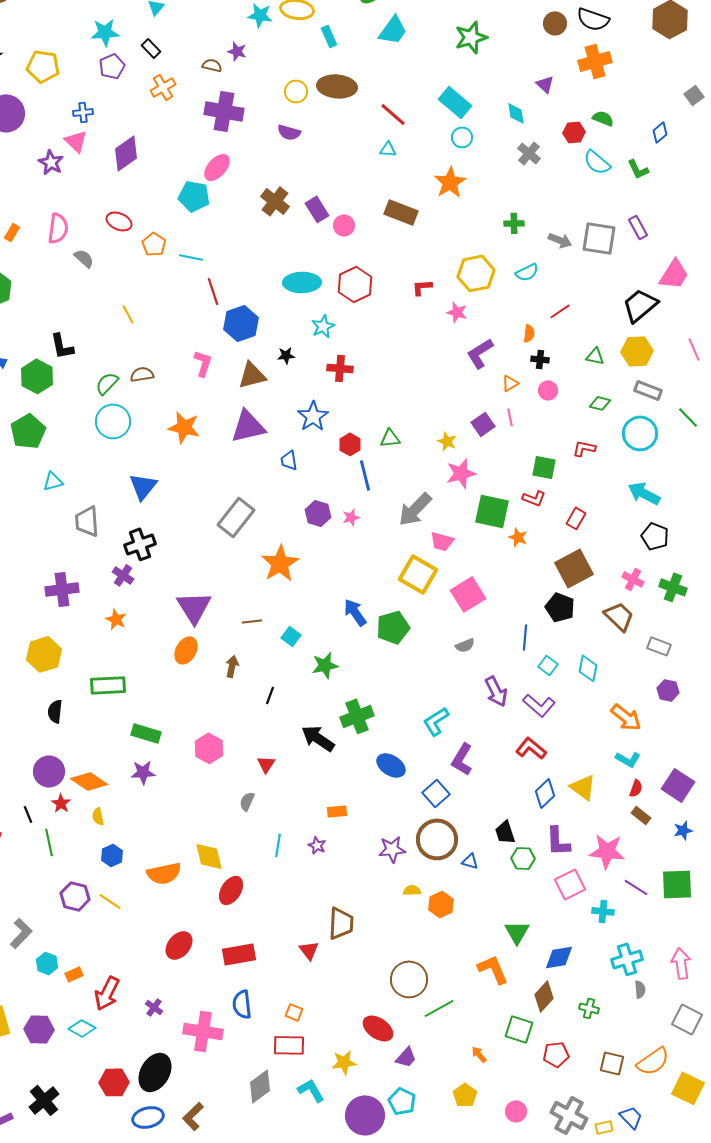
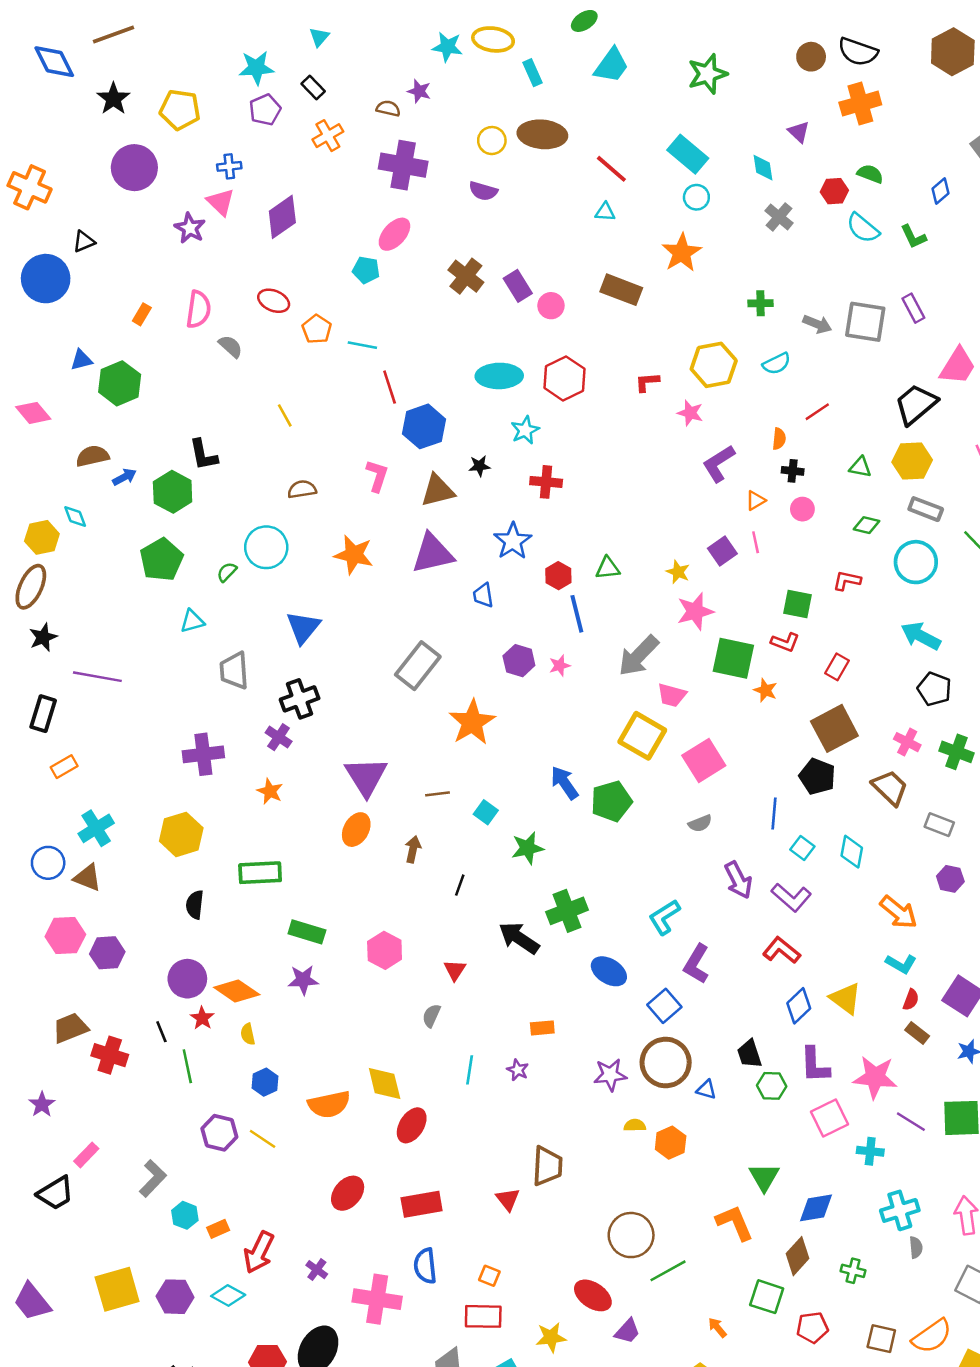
cyan pentagon: (194, 196) -> (366, 270), size x0.7
green semicircle: (107, 383) -> (227, 572), moved, size x0.7

